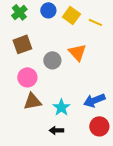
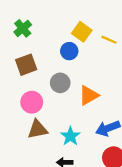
blue circle: (48, 10) -> (69, 51), moved
orange triangle: (77, 52) -> (89, 95), moved, turned 42

